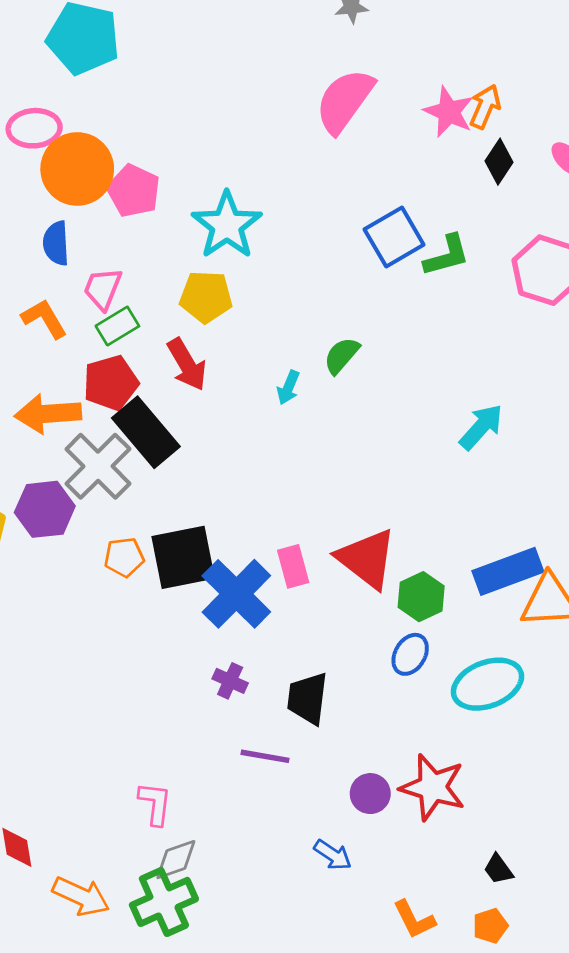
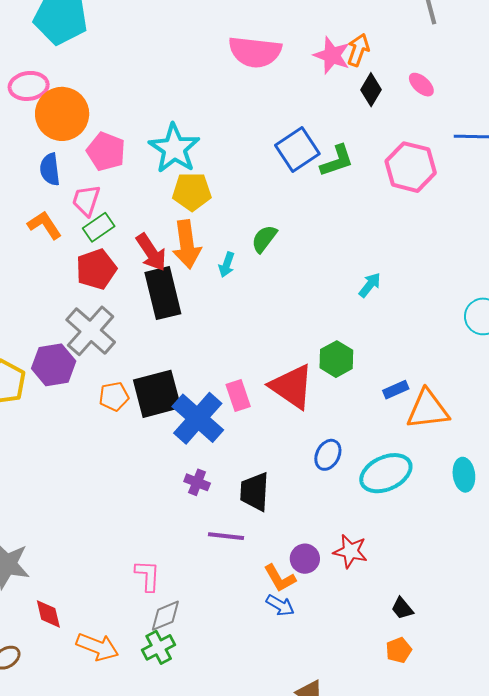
pink semicircle: (345, 101) -> (255, 52), turned -116
pink pentagon: (134, 191) -> (106, 152), moved
yellow pentagon: (206, 297) -> (192, 192), moved
orange arrow: (48, 414) -> (187, 244), moved, turned -90
cyan arrow: (481, 427) -> (370, 285), size x0.7
black rectangle: (146, 432) -> (163, 293), moved, turned 30
blue rectangle: (508, 571) -> (396, 390), size x0.5
green hexagon: (421, 597) -> (336, 359), moved
red star: (433, 787) -> (350, 551), size x0.7
green cross: (164, 902) -> (159, 647), size x0.7
orange L-shape: (414, 919) -> (280, 578), moved

